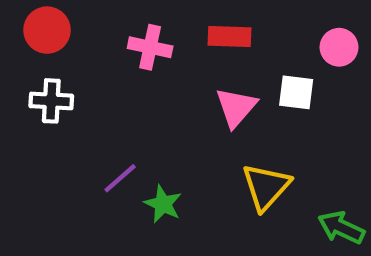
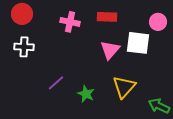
white square: (296, 92) -> (138, 43), size x1.4
green star: (163, 204) -> (86, 94), moved

